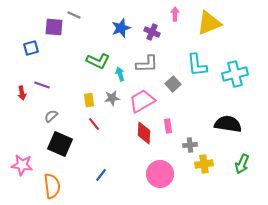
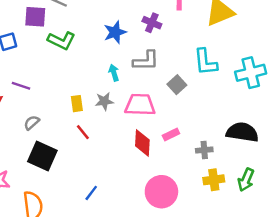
blue star: (121, 28) -> (115, 32), moved
green L-shape: (98, 61) -> (61, 41), moved
pink trapezoid: (142, 101) -> (140, 105), turned 32
pink rectangle: (168, 126) -> (171, 135), turned 72
gray cross: (190, 145) -> (204, 150), moved
green arrow: (242, 164) -> (246, 180), moved

